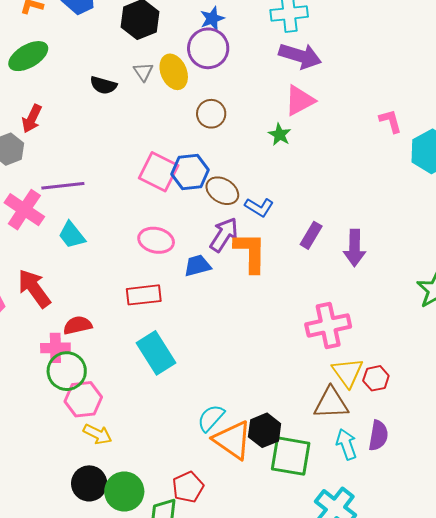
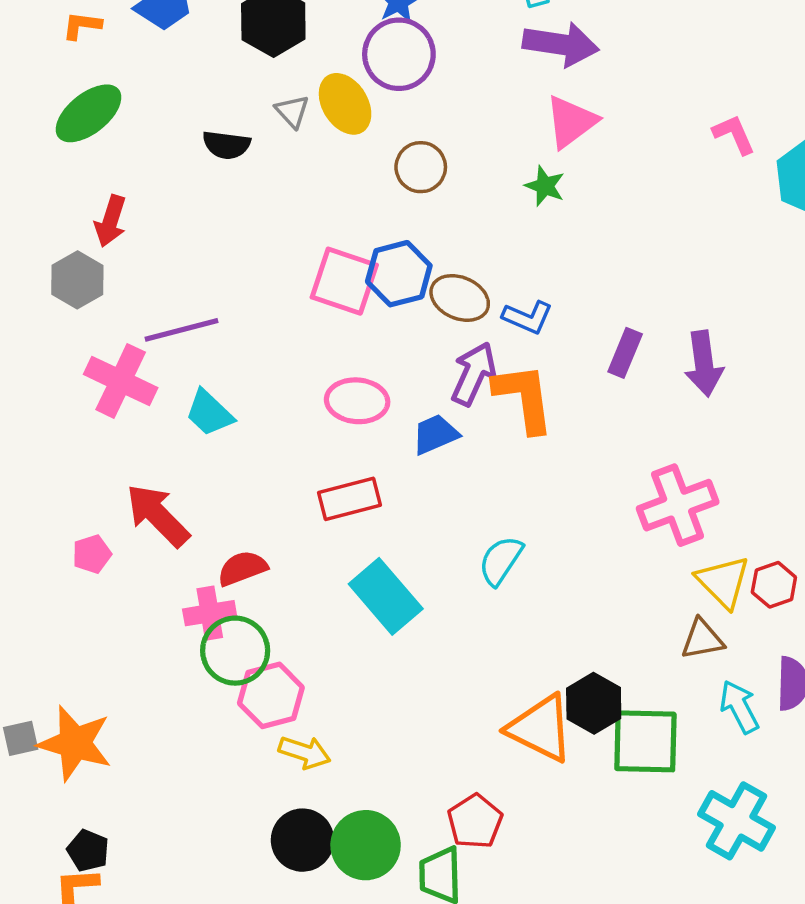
brown triangle: (331, 403) -> (702, 639), size x0.7
cyan semicircle: (211, 418) -> (501, 561), moved

